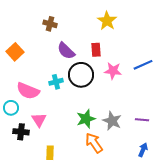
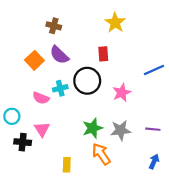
purple semicircle: (66, 51) -> (59, 55), moved
orange square: (15, 52) -> (34, 60), moved
pink star: (113, 71) -> (122, 93), moved, turned -30
pink semicircle: (28, 91) -> (41, 98), moved, size x0.7
gray star: (112, 121) -> (121, 130), turned -30
yellow rectangle: (50, 153) -> (67, 165), moved

